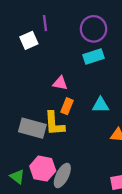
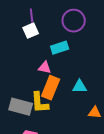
white square: (29, 40) -> (31, 31), moved
cyan rectangle: (94, 57) -> (60, 48), moved
orange rectangle: (67, 106) -> (51, 88), size x1.6

